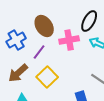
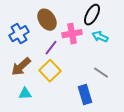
purple line: (39, 52) -> (51, 48), moved

